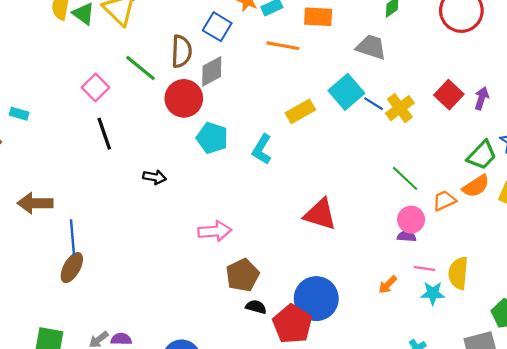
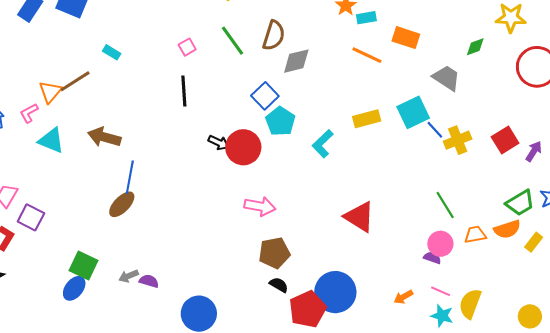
blue square: (217, 27) -> (265, 96), moved
pink square: (95, 87) -> (187, 47), size x0.7
red circle: (184, 98) -> (243, 147), moved

